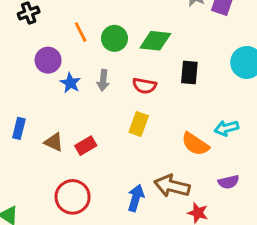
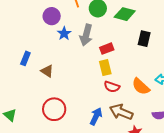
gray arrow: (103, 80) -> (86, 35), size x1.5
red semicircle: (144, 86) -> (112, 87), moved
yellow rectangle: (139, 124) -> (105, 68), turned -42
red rectangle: (86, 146) -> (107, 49), moved

